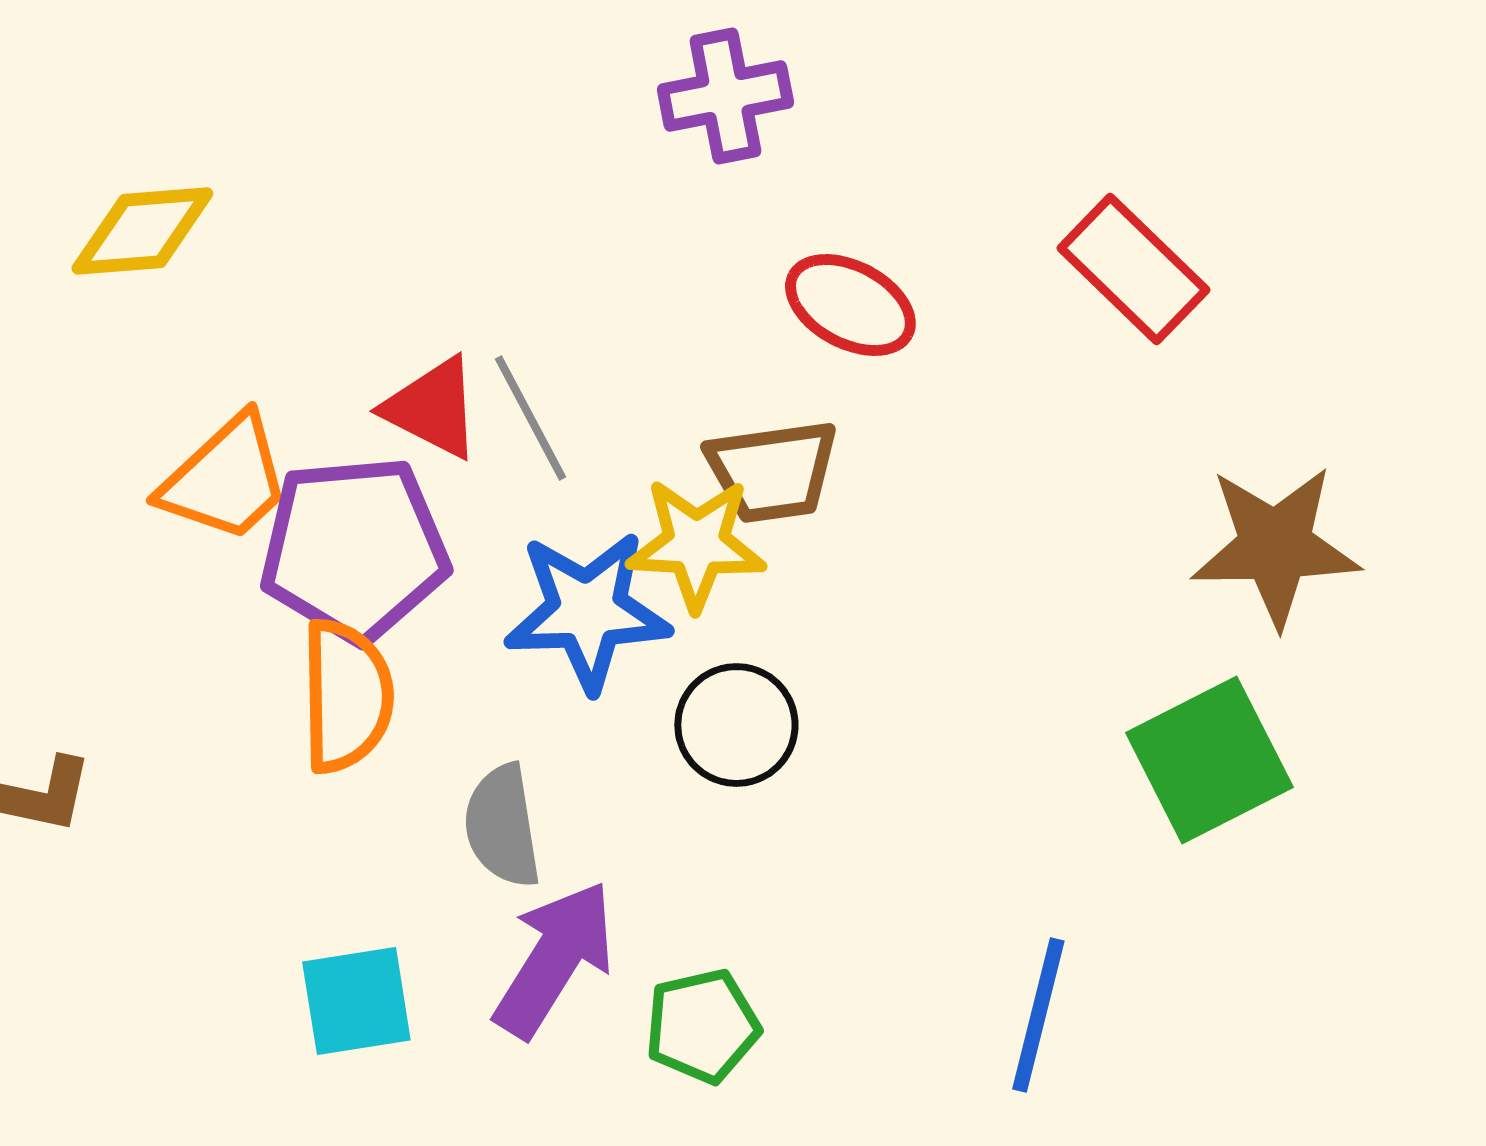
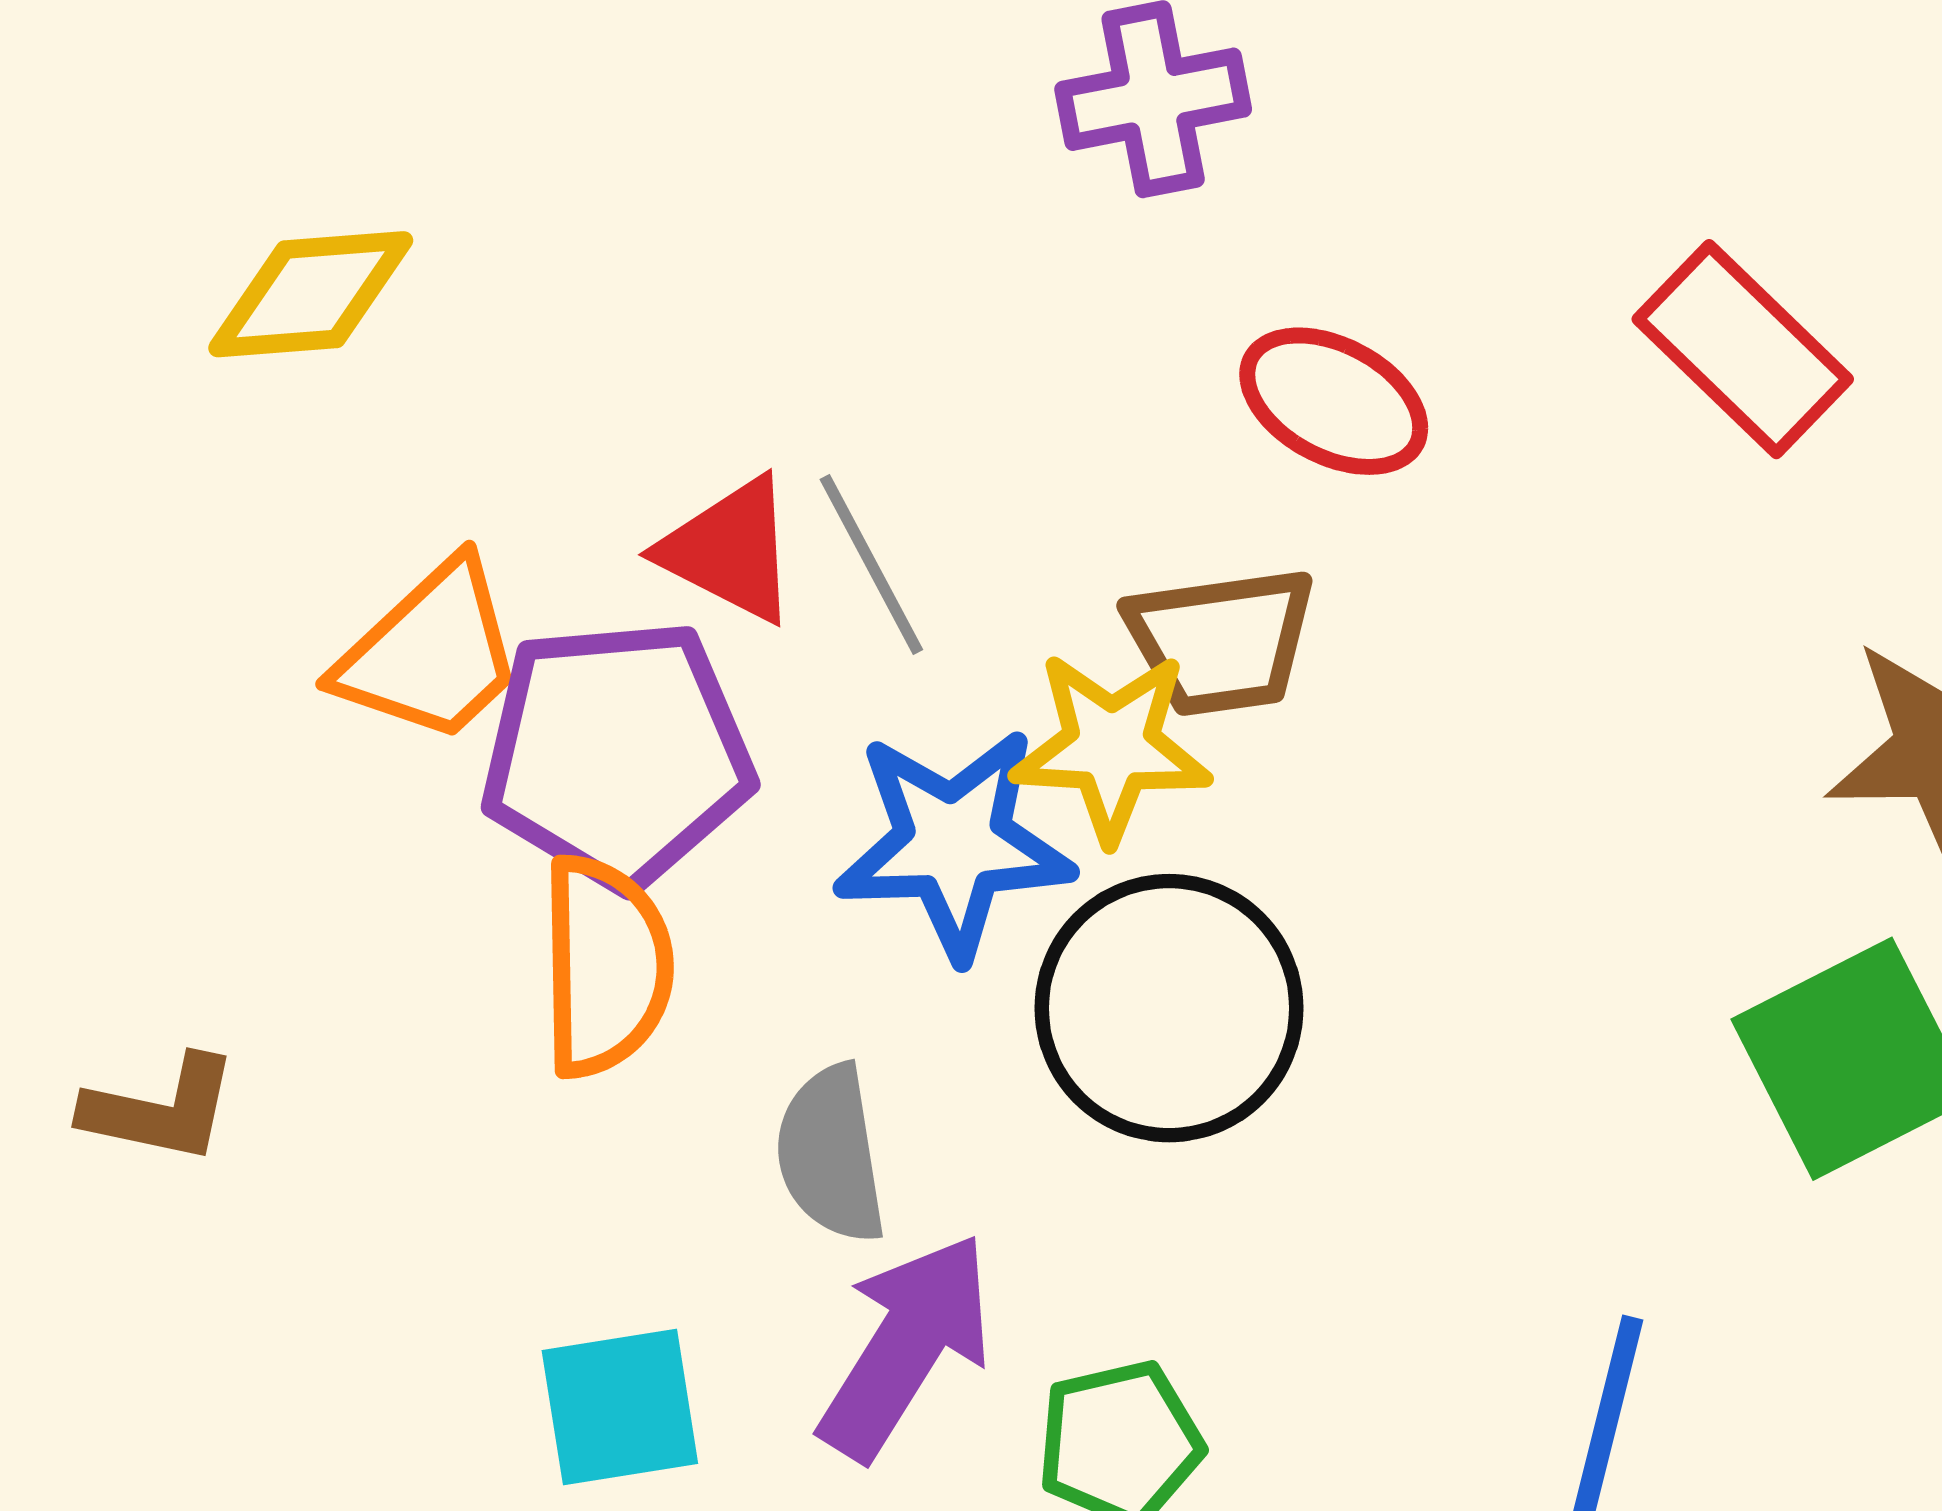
black circle: (736, 725) -> (1169, 1008), size x1.5

